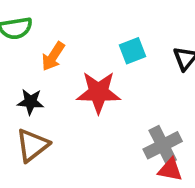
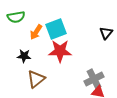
cyan square: (132, 51) -> (56, 29), moved, size x1.5
brown triangle: (32, 145) -> (36, 79), moved

